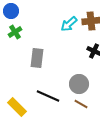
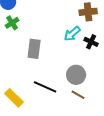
cyan arrow: (69, 24) -> (72, 34), moved

